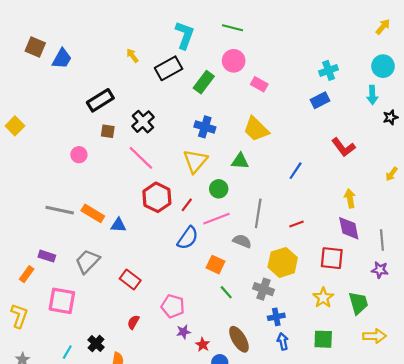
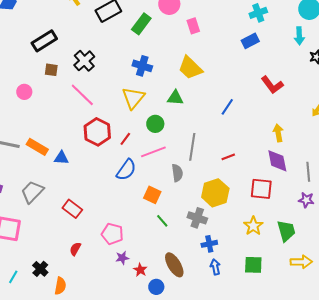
pink rectangle: (259, 84) -> (193, 26), turned 42
gray semicircle: (242, 241) -> (177, 173), turned 60

